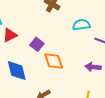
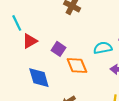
cyan semicircle: (81, 25) -> (103, 48), moved

